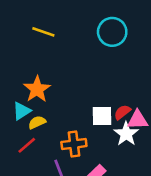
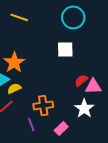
white square: (102, 116) -> (65, 49), moved
white star: (126, 134) -> (84, 108), moved

